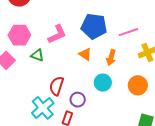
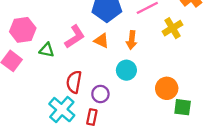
pink L-shape: (57, 34) -> (75, 37), moved
orange circle: (138, 85) -> (167, 88), moved

